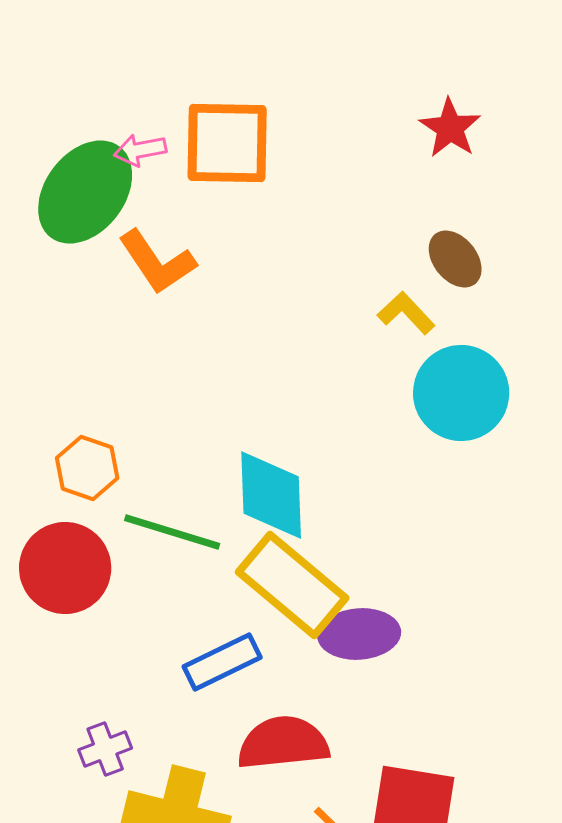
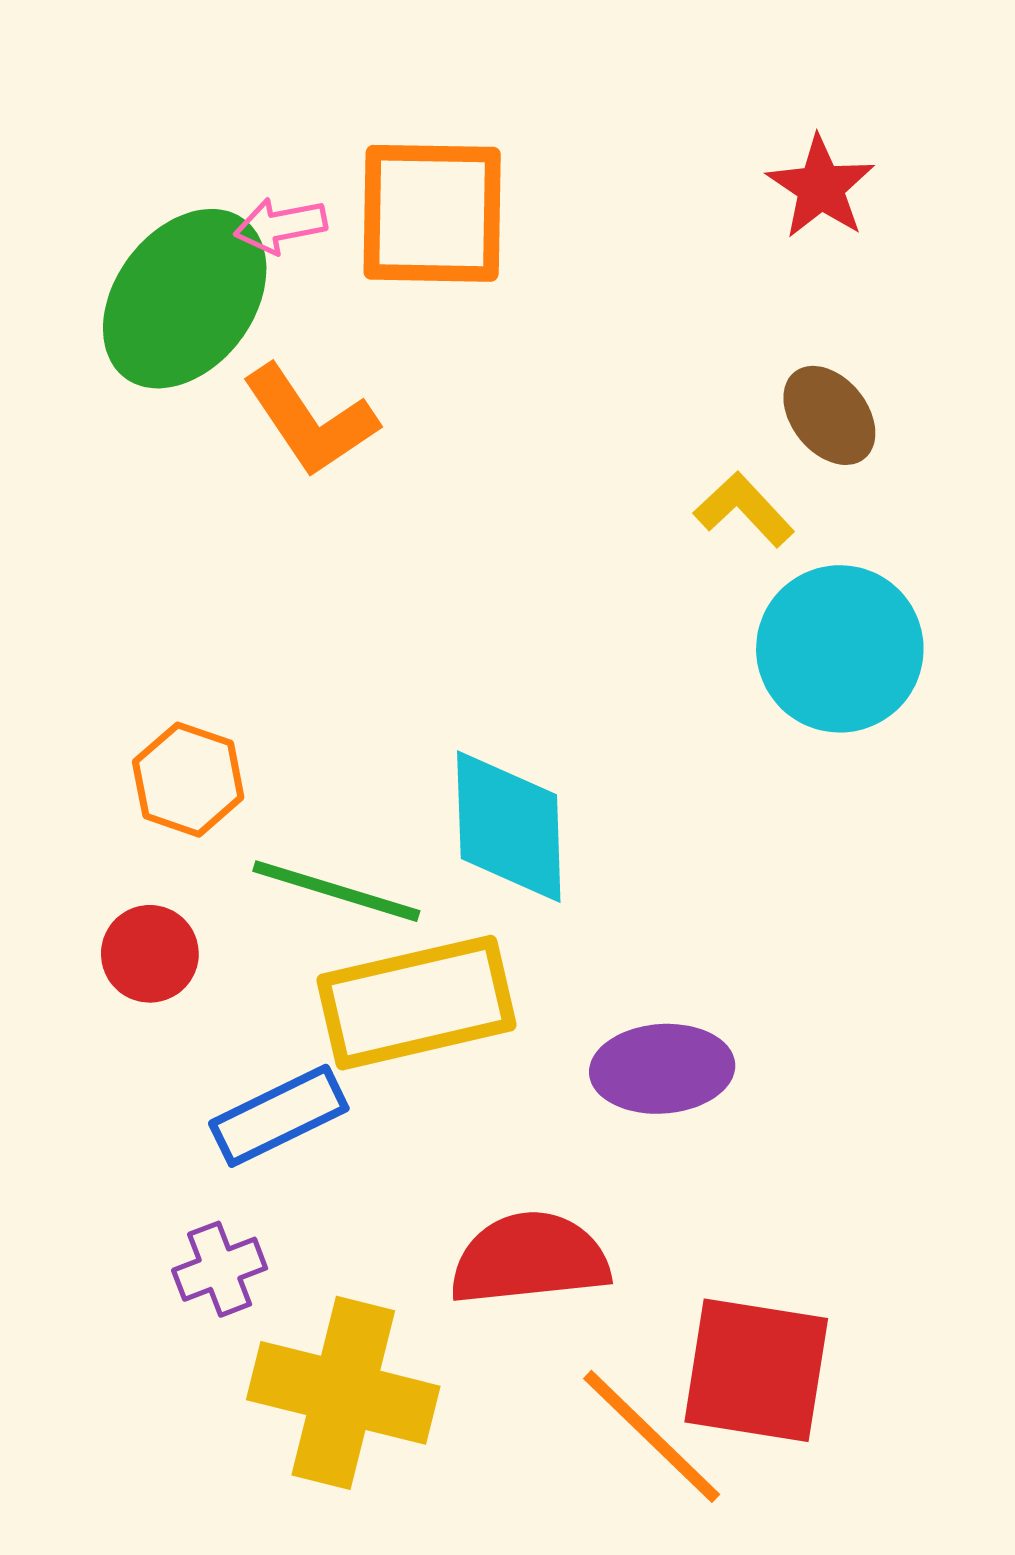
red circle: (65, 568) -> (150, 954), size x0.6
yellow rectangle: (292, 585) -> (416, 1003), moved, turned -53
blue rectangle: (222, 662) -> (279, 1116), moved

